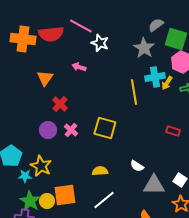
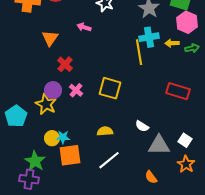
cyan cross: (155, 77) -> (149, 37), moved
yellow arrow: (167, 83) -> (172, 43), turned 56
red rectangle: (173, 131) -> (178, 91), size x1.6
yellow star: (41, 166) -> (46, 104), moved
cyan star: (25, 176) -> (63, 137), moved
yellow circle: (47, 201) -> (52, 138), moved

